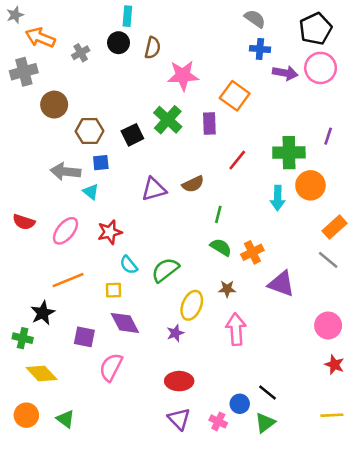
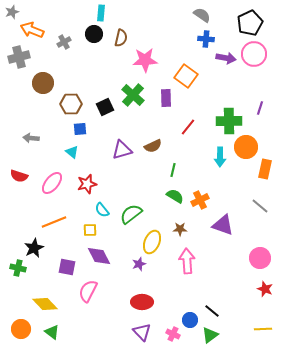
gray arrow: (65, 171) -> (31, 138), moved, size x0.7
orange rectangle: (334, 227) -> (265, 169), moved, turned -36
yellow diamond: (42, 373) -> (45, 304), moved

